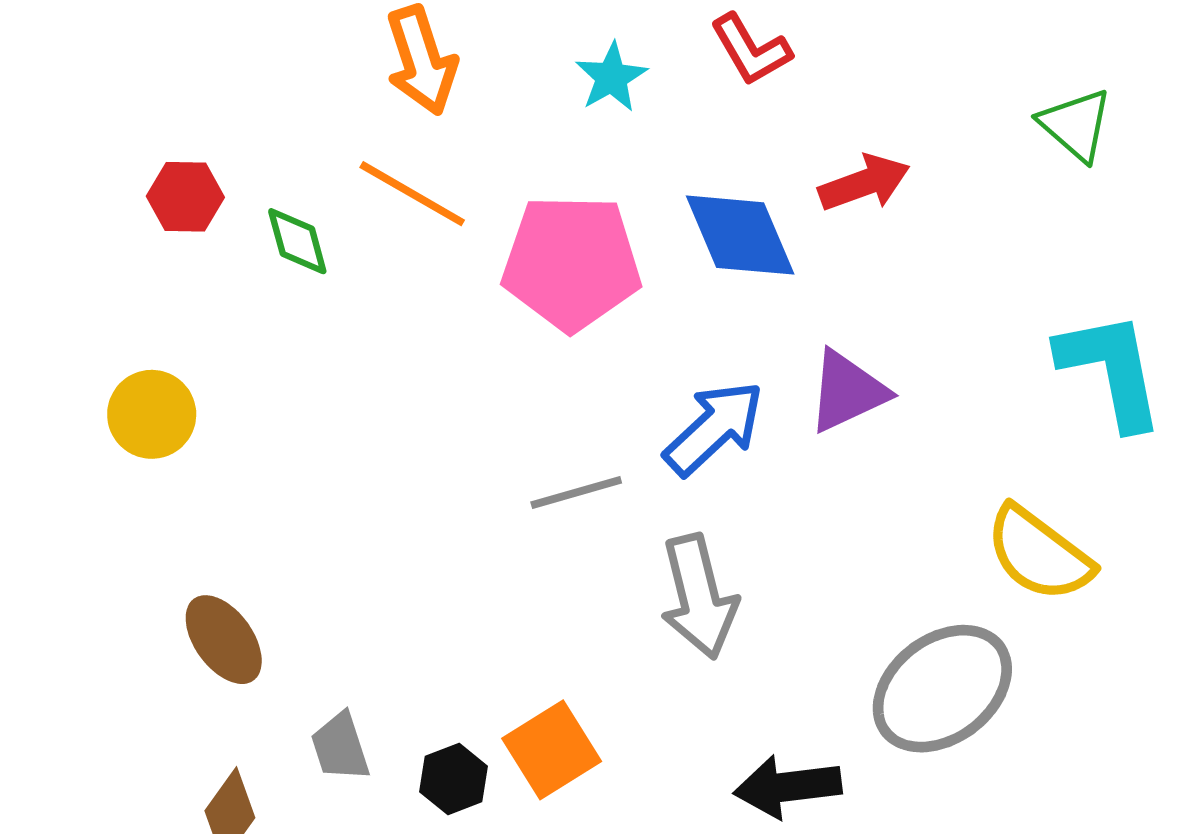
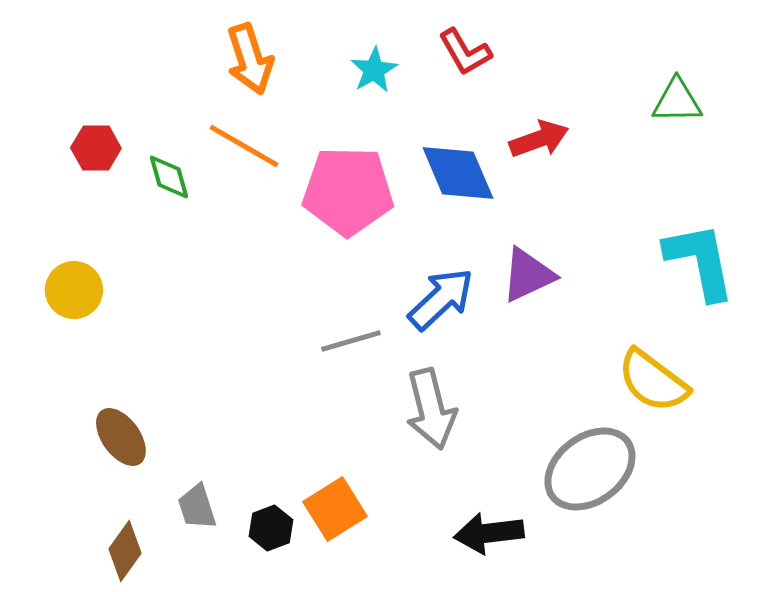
green triangle: (1076, 125) -> (677, 101), turned -42

